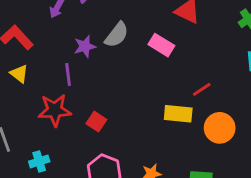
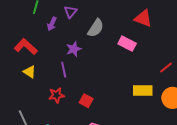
gray semicircle: (117, 35) -> (96, 28), moved
red line: (202, 89) -> (166, 68), moved
red star: (55, 110) -> (56, 95), size x0.7

